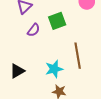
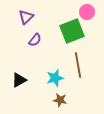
green square: (57, 21) -> (72, 31), moved, size x1.4

